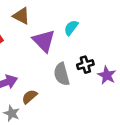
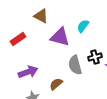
purple triangle: (44, 41) -> (60, 37), turned -30
brown semicircle: (30, 97) -> (56, 84), moved

